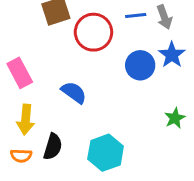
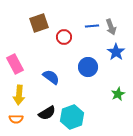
red circle: (93, 32) -> (64, 37), size x0.6
blue circle: (140, 65) -> (88, 67), moved
black semicircle: (53, 147) -> (47, 113), moved, turned 42

